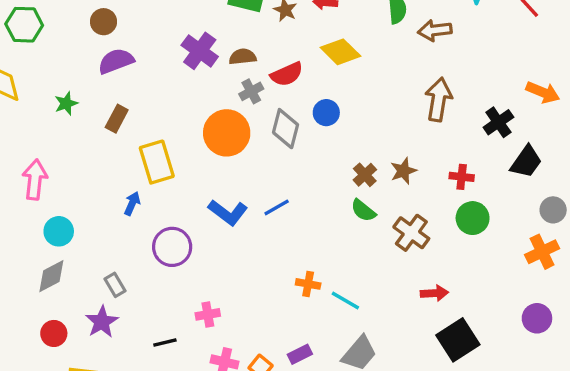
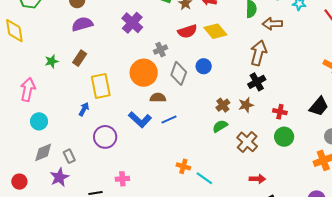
brown semicircle: (243, 57) -> (158, 98), moved
red semicircle: (287, 74) -> (187, 31), moved
brown arrow: (438, 100) -> (259, 53), moved
green star: (66, 103) -> (52, 61), moved
black cross: (498, 122) -> (257, 82), moved
green semicircle: (363, 211) -> (220, 126), turned 105
gray diamond: (51, 276) -> (43, 152), moved
red circle: (54, 333) -> (19, 182), moved

